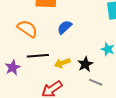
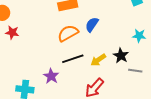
orange semicircle: (27, 29) -> (68, 33), moved, turned -50

